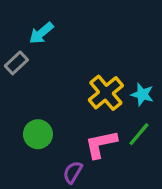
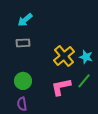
gray rectangle: (16, 63) -> (23, 43), moved, turned 40
purple semicircle: (73, 172) -> (22, 104), moved, turned -40

